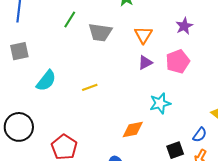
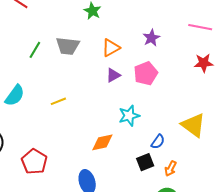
green line: (70, 20) -> (35, 50), moved
orange triangle: (143, 35) -> (111, 48), turned 30
blue semicircle: (200, 135) -> (158, 142), moved

